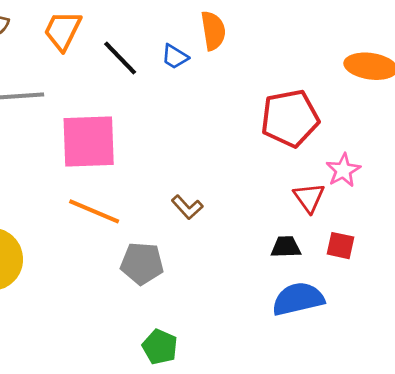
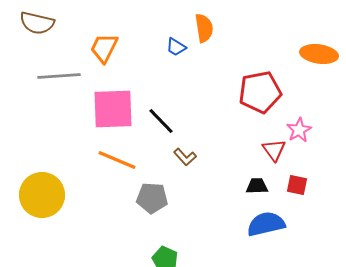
orange trapezoid: (63, 31) -> (104, 48), moved
black line: (120, 58) -> (161, 121), moved

